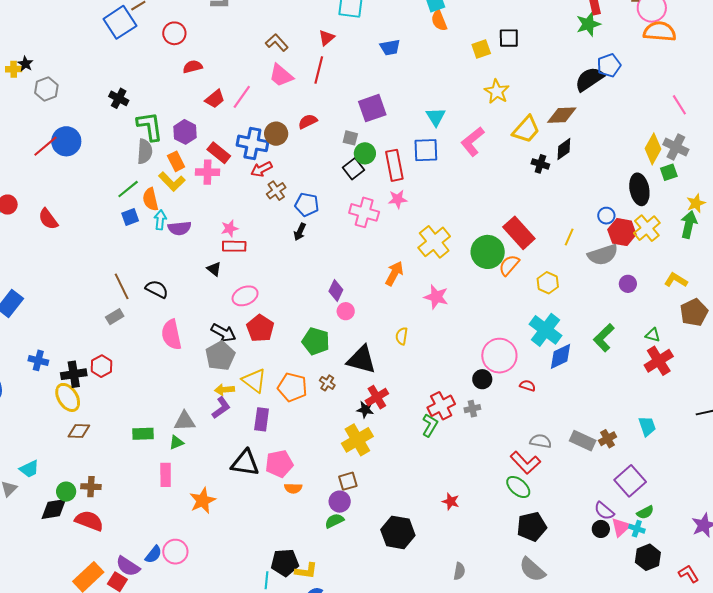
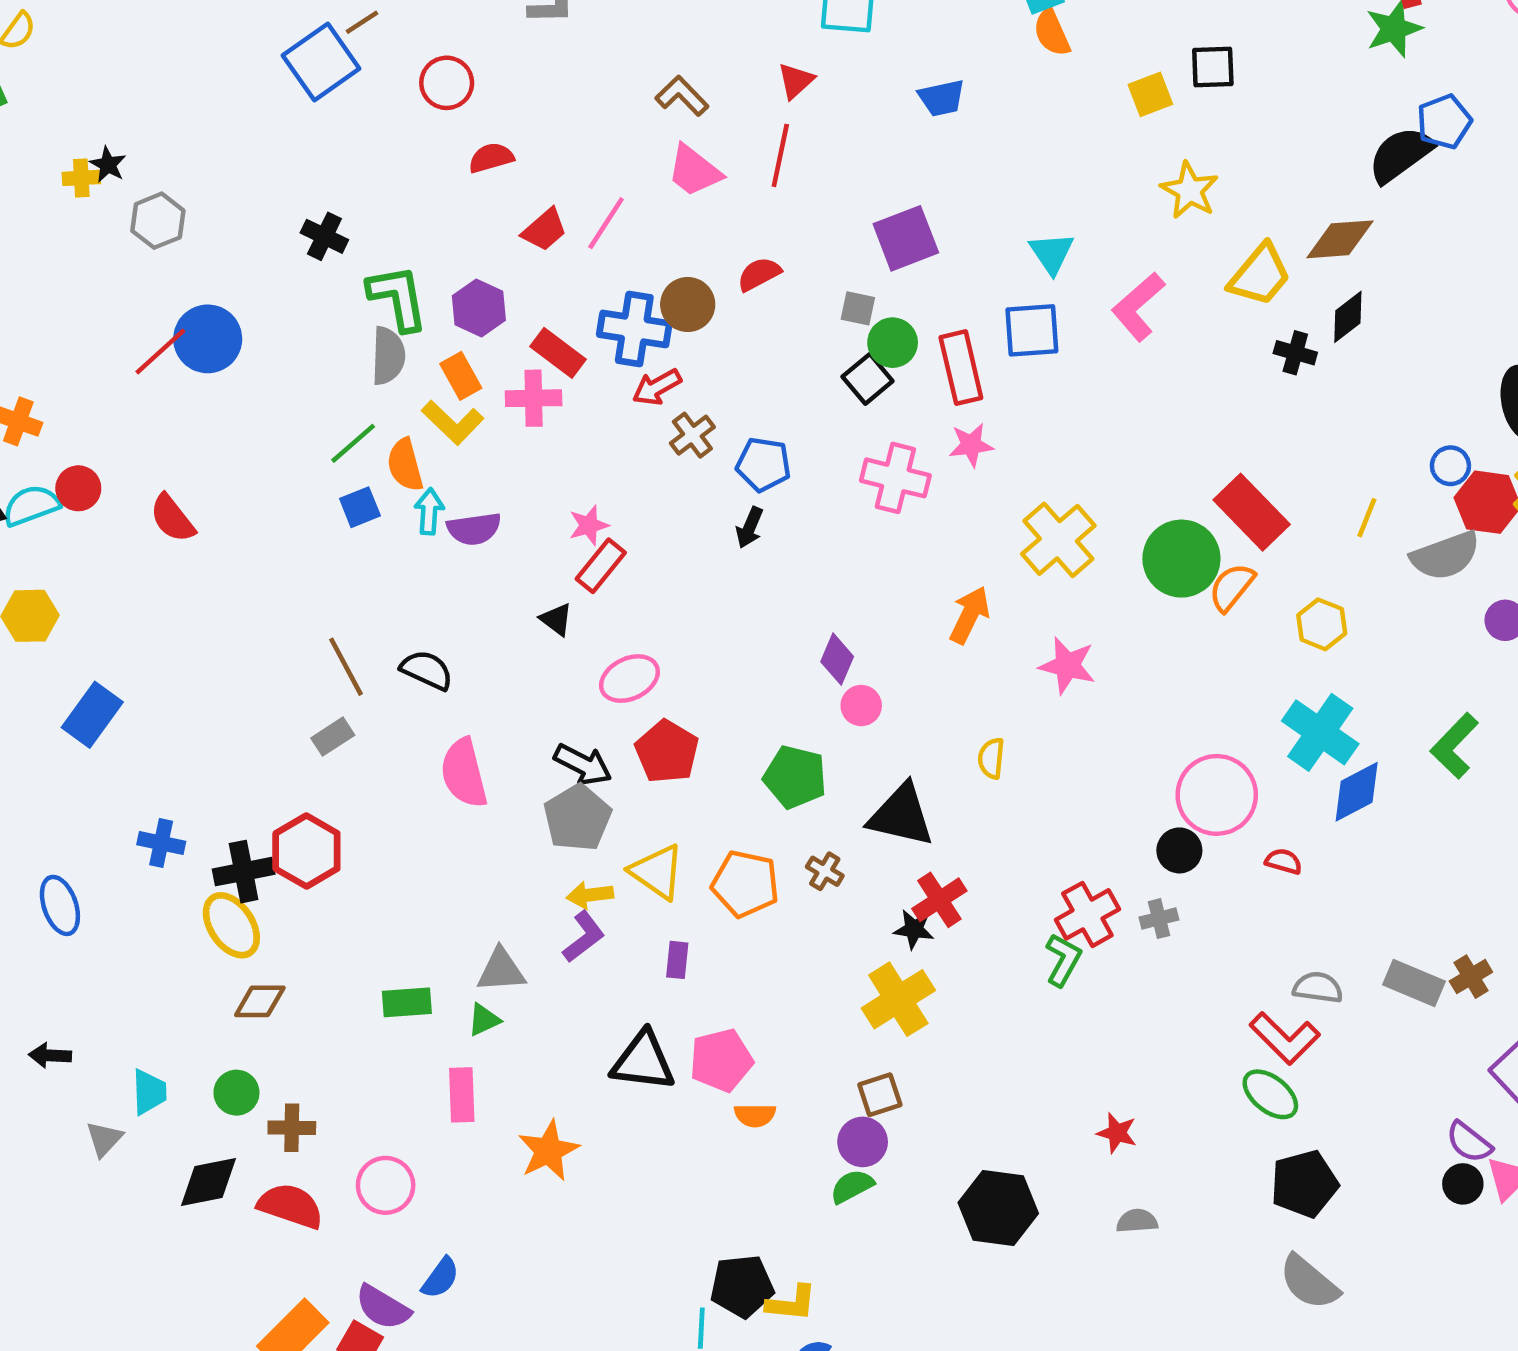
red rectangle: (234, 246) -> (601, 566), turned -50
red hexagon: (102, 366) -> (306, 851), size x1.4
purple rectangle: (262, 419) -> (677, 960), size x0.7
cyan trapezoid: (29, 469) -> (149, 1092), turned -65
green circle: (66, 492) -> (236, 1093), moved
pink circle: (175, 552) -> (386, 1185), moved
gray semicircle: (459, 571) -> (1137, 1221), moved, turned -102

